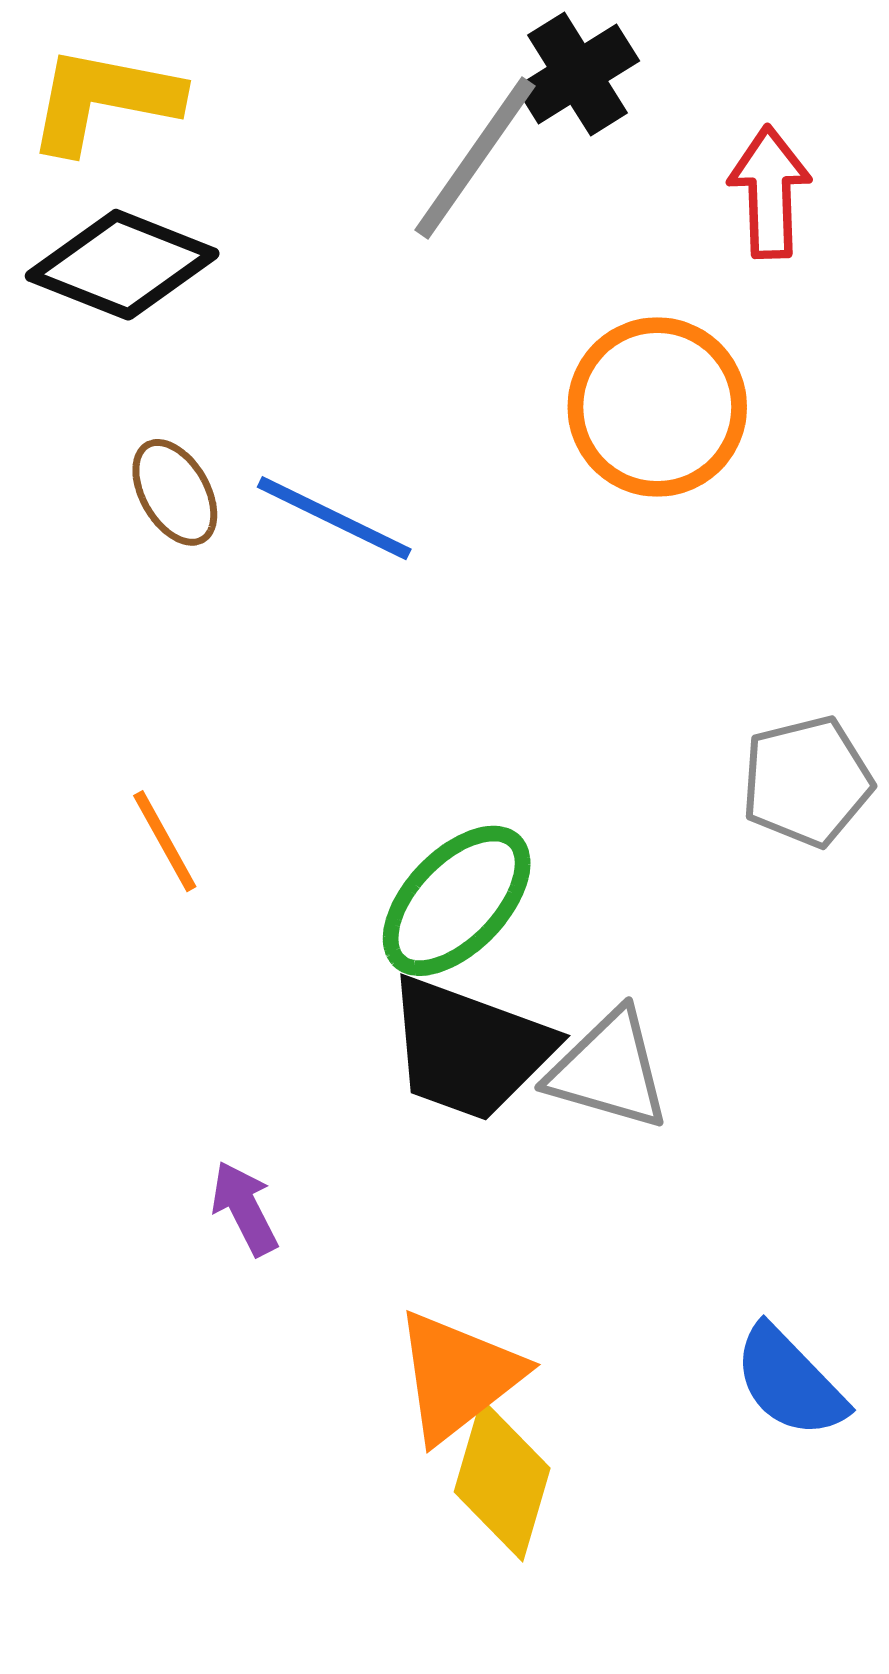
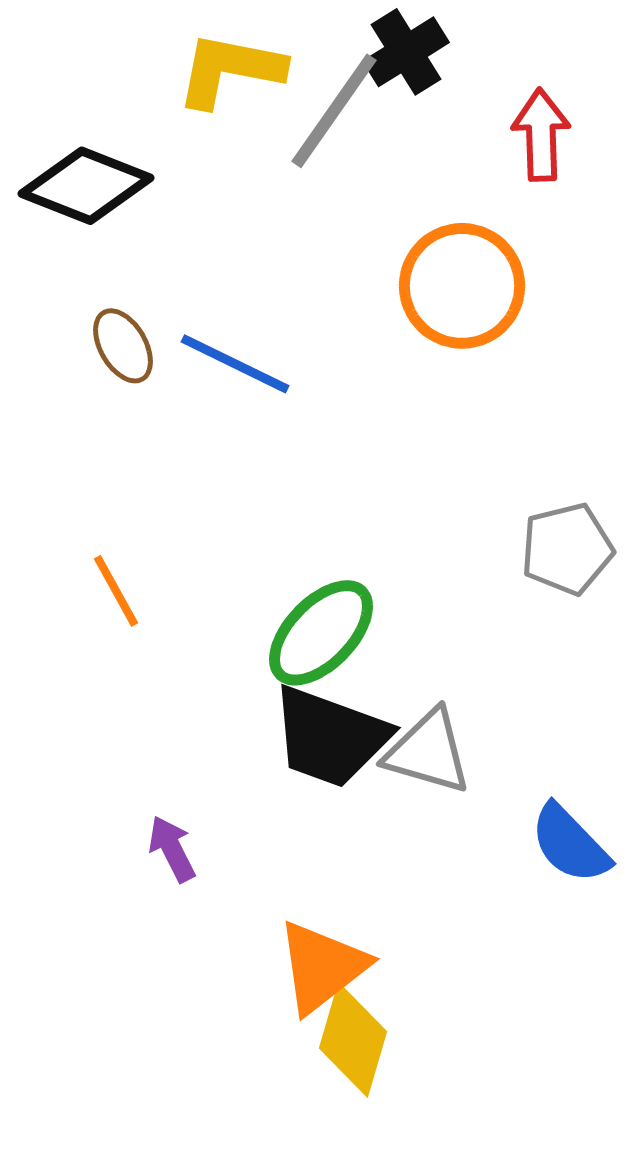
yellow L-shape: (104, 100) -> (230, 70), moved
blue semicircle: (790, 1382) -> (570, 844), moved

